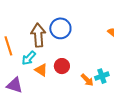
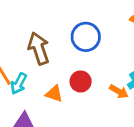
blue circle: (60, 28) -> (86, 37), moved
cyan arrow: (29, 58) -> (19, 84), moved

